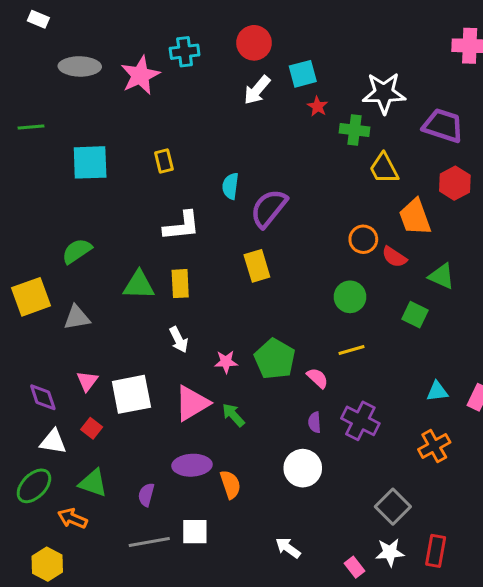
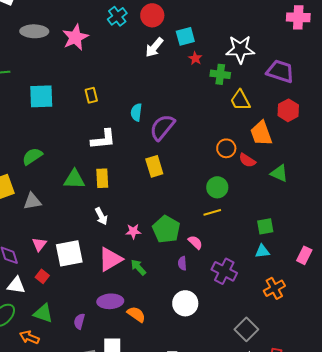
cyan cross: (185, 52) -> (117, 16), moved, turned -30
green square: (415, 315) -> (265, 226), moved, turned -36
yellow line: (351, 350) -> (212, 212), moved
cyan triangle: (437, 391) -> (262, 251), moved
purple semicircle: (315, 422) -> (182, 263), moved
orange semicircle: (230, 484) -> (136, 314), turned -36

